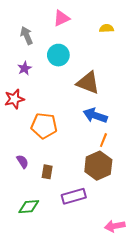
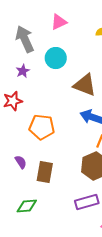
gray arrow: (27, 36) -> (25, 39), size x1.5
brown rectangle: (47, 172) -> (45, 172), size x1.5
purple rectangle: (74, 196) -> (87, 202), moved

